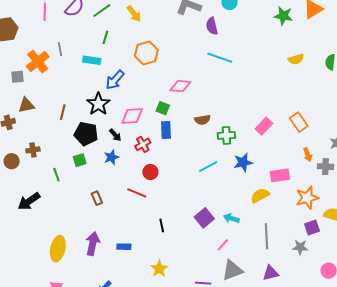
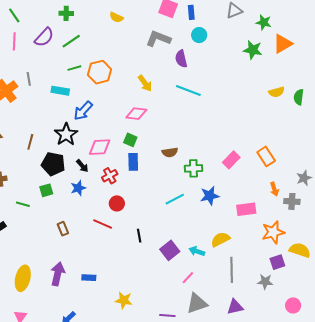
yellow arrow: (134, 14) -> (145, 83), moved
green line: (105, 37) -> (74, 68), turned 56
orange hexagon: (146, 53) -> (100, 72), moved
yellow semicircle: (296, 59) -> (276, 92), moved
pink diamond: (180, 86) -> (136, 114), moved
green line: (56, 175) -> (23, 204), turned -56
yellow semicircle: (260, 196) -> (220, 239), moved
black line: (162, 225) -> (139, 236), moved
yellow star: (159, 269) -> (124, 300), turned -30

